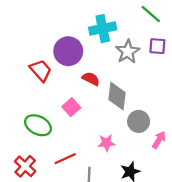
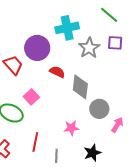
pink square: (71, 107) -> (31, 97), moved
red line: (65, 159) -> (35, 142), turned -54

